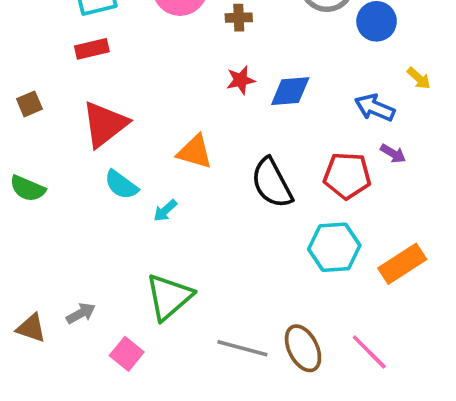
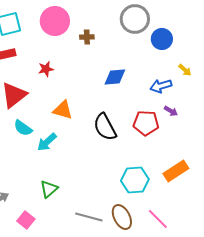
red star: (241, 80) -> (46, 69), moved
blue arrow: (375, 108) -> (161, 86), turned -40
cyan arrow: (165, 211) -> (47, 142), size x1.5
cyan hexagon: (334, 247) -> (135, 180), moved
green triangle: (169, 297) -> (49, 189), size x0.7

